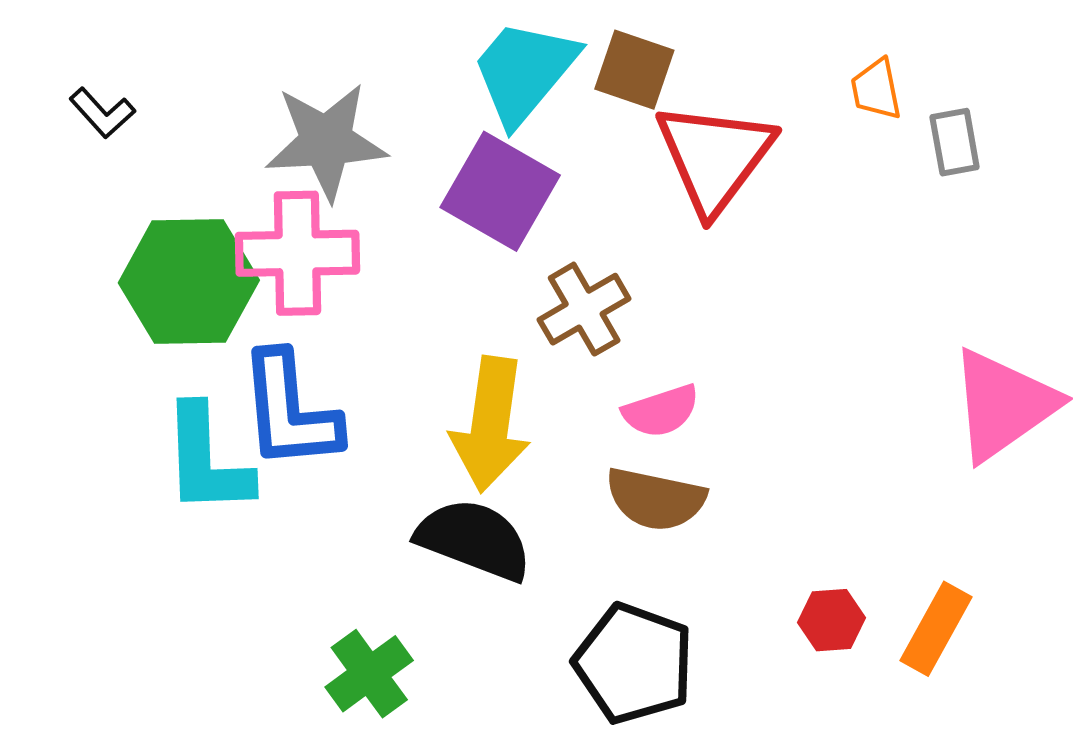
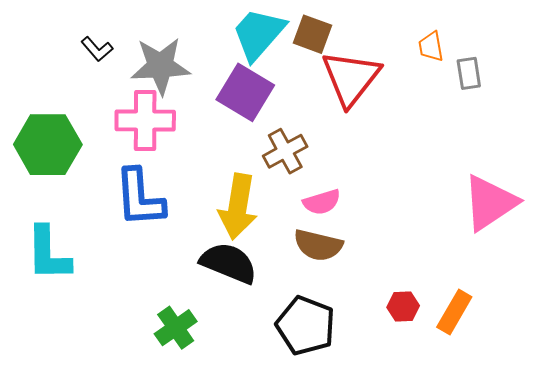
black L-shape: (102, 113) -> (97, 49), moved
green hexagon: (189, 282) -> (48, 145), moved
cyan L-shape: (207, 460) -> (48, 254), moved

